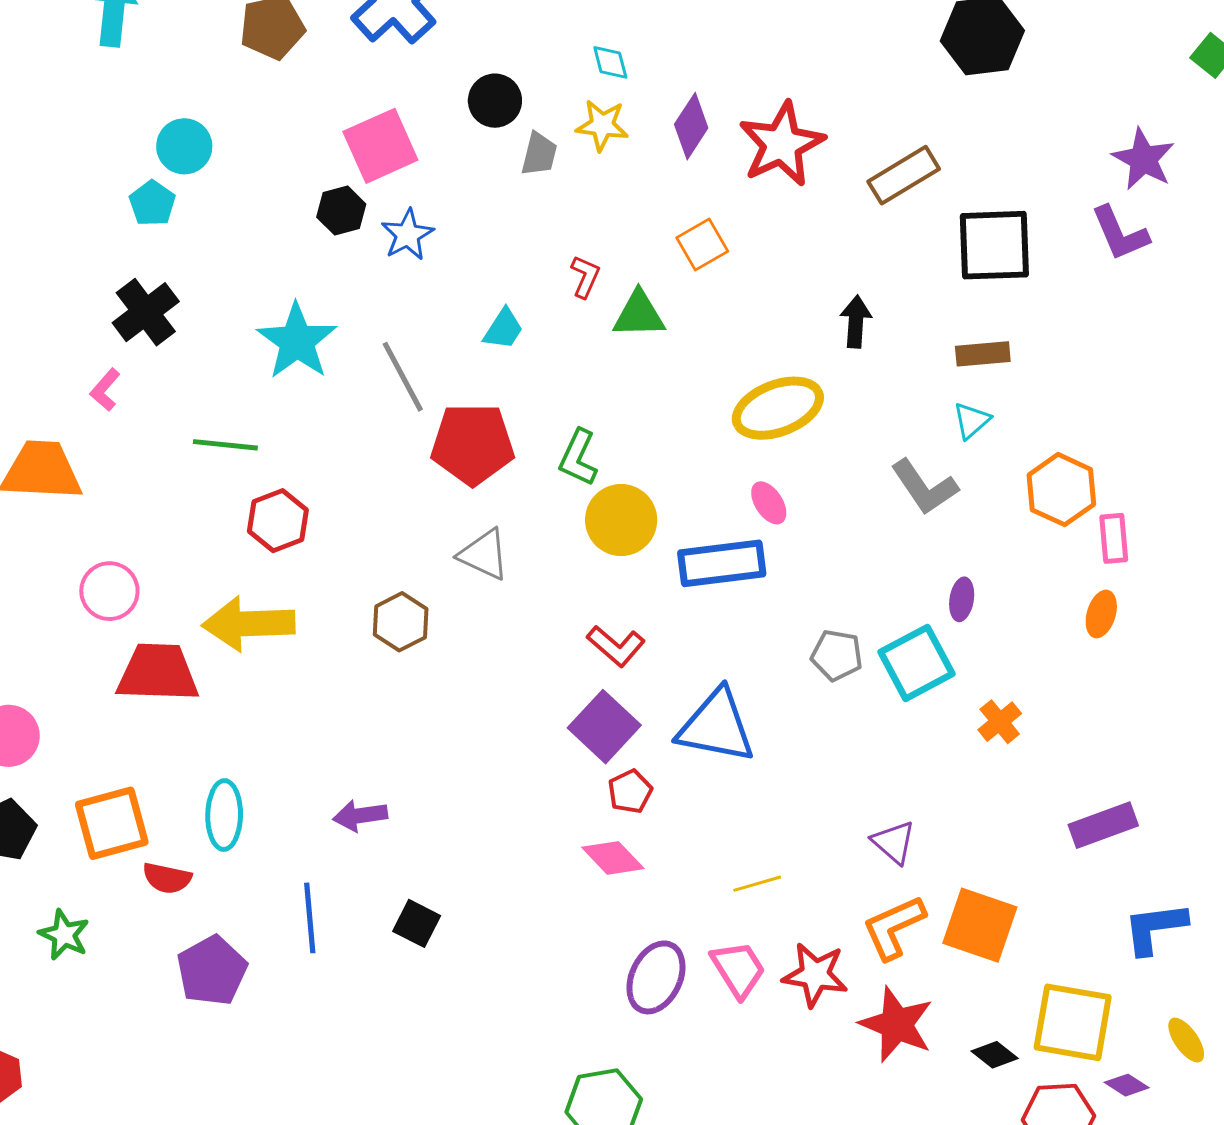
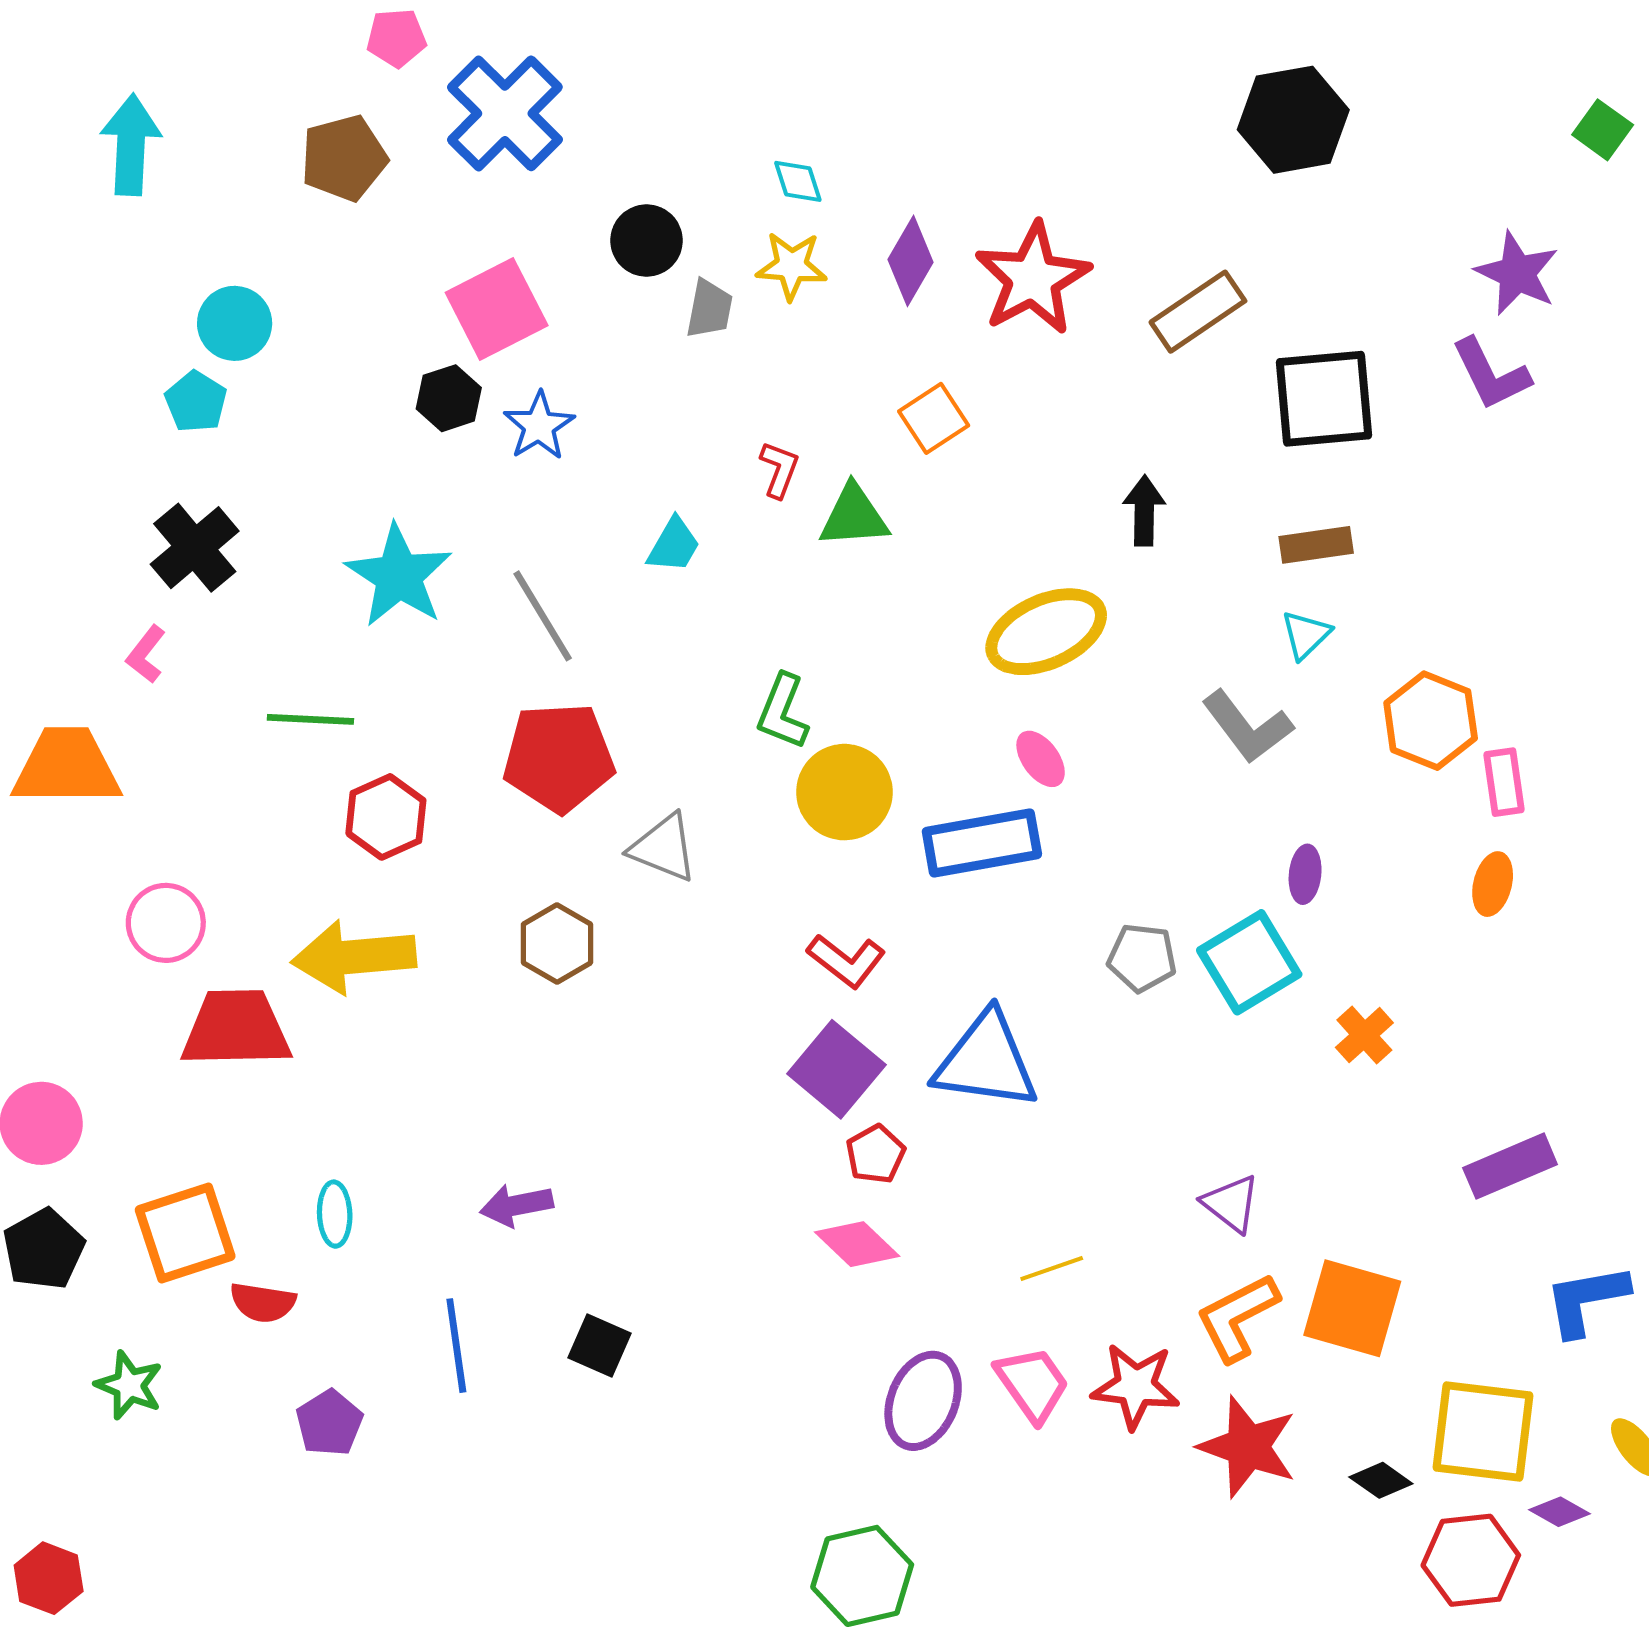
red pentagon: (473, 444) -> (559, 757), moved
cyan ellipse: (224, 815) -> (335, 1214), size x0.7
purple pentagon: (212, 971) -> (329, 1423), size x0.7

